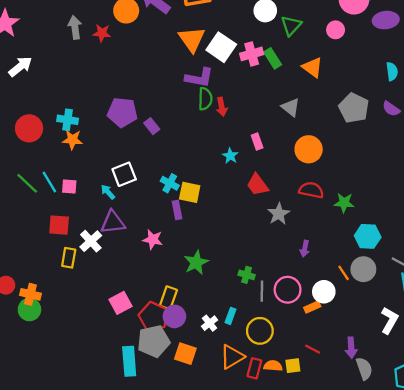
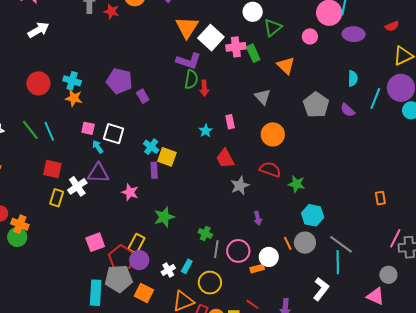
white square: (124, 174) -> (114, 134), turned 30
pink square: (69, 186) -> (88, 128), moved
purple arrow: (305, 249) -> (258, 218), turned -32

